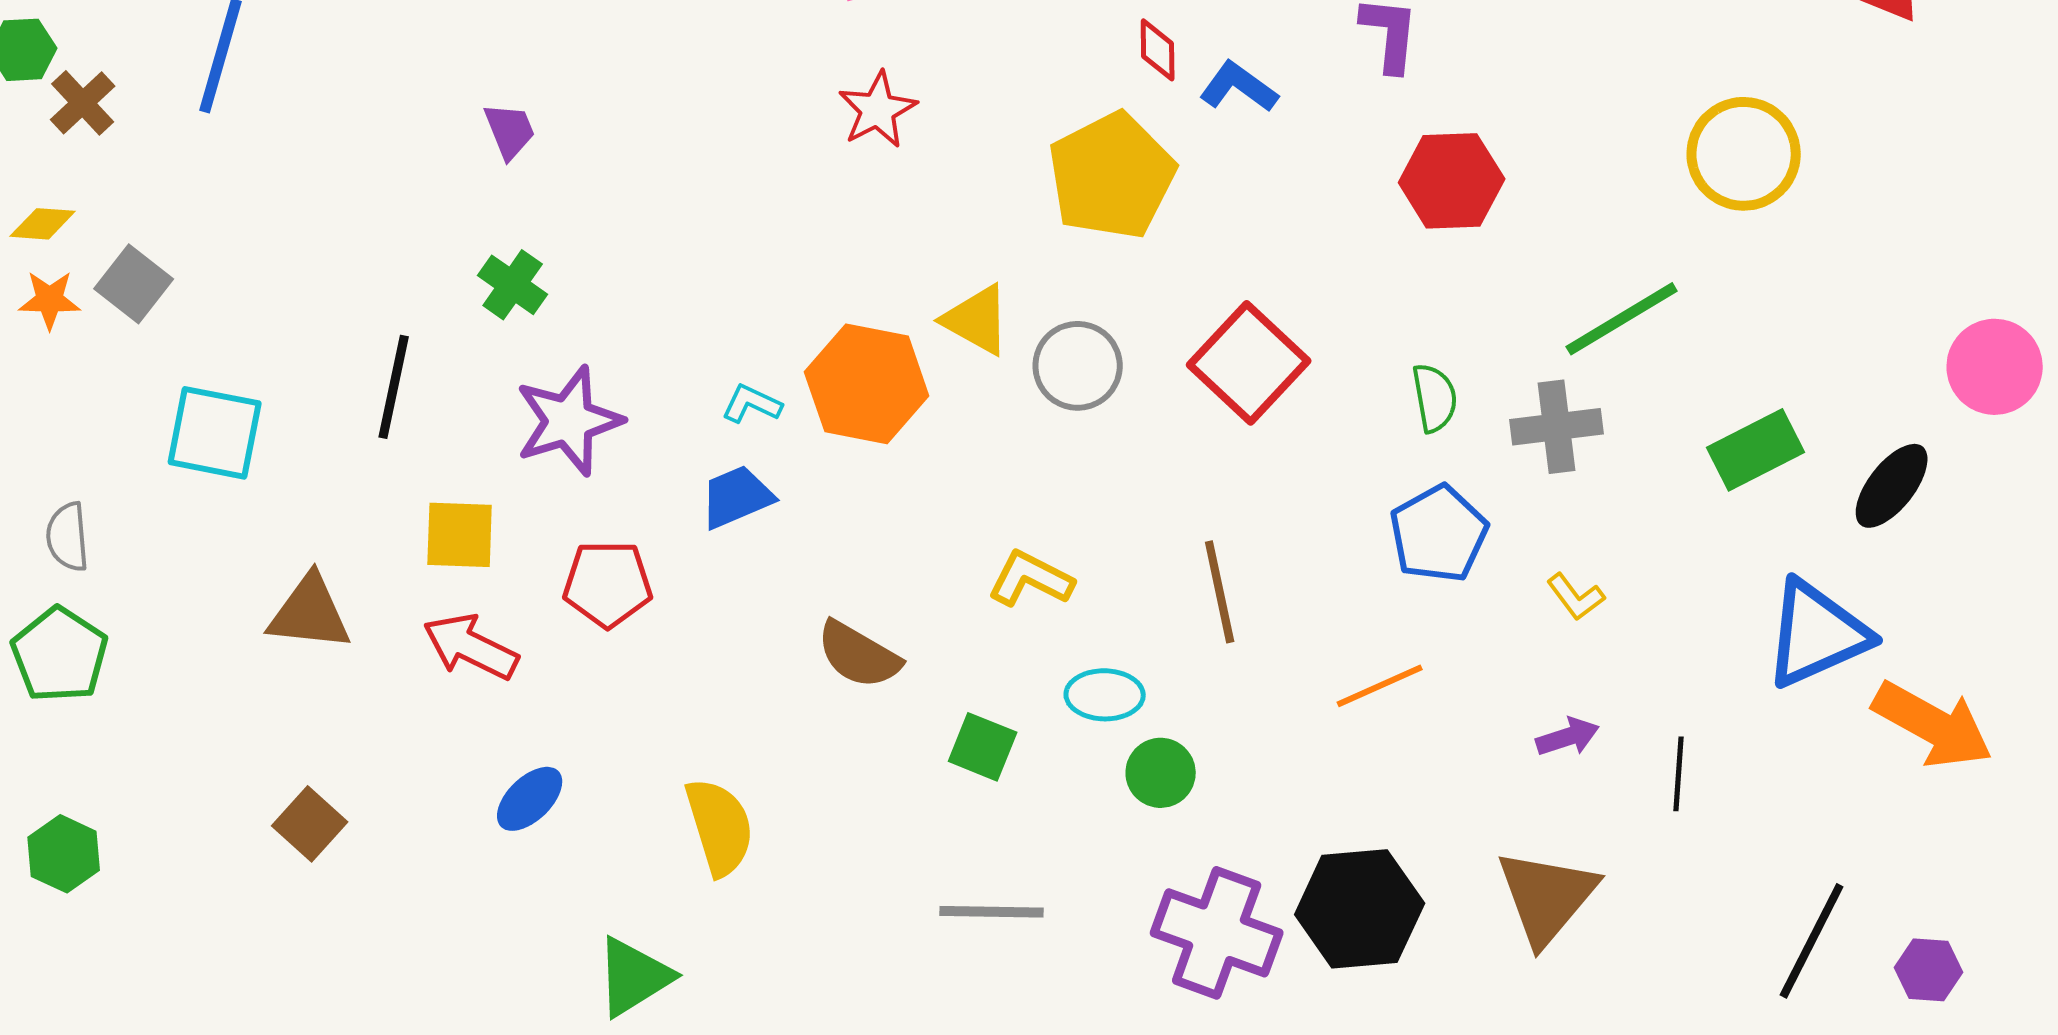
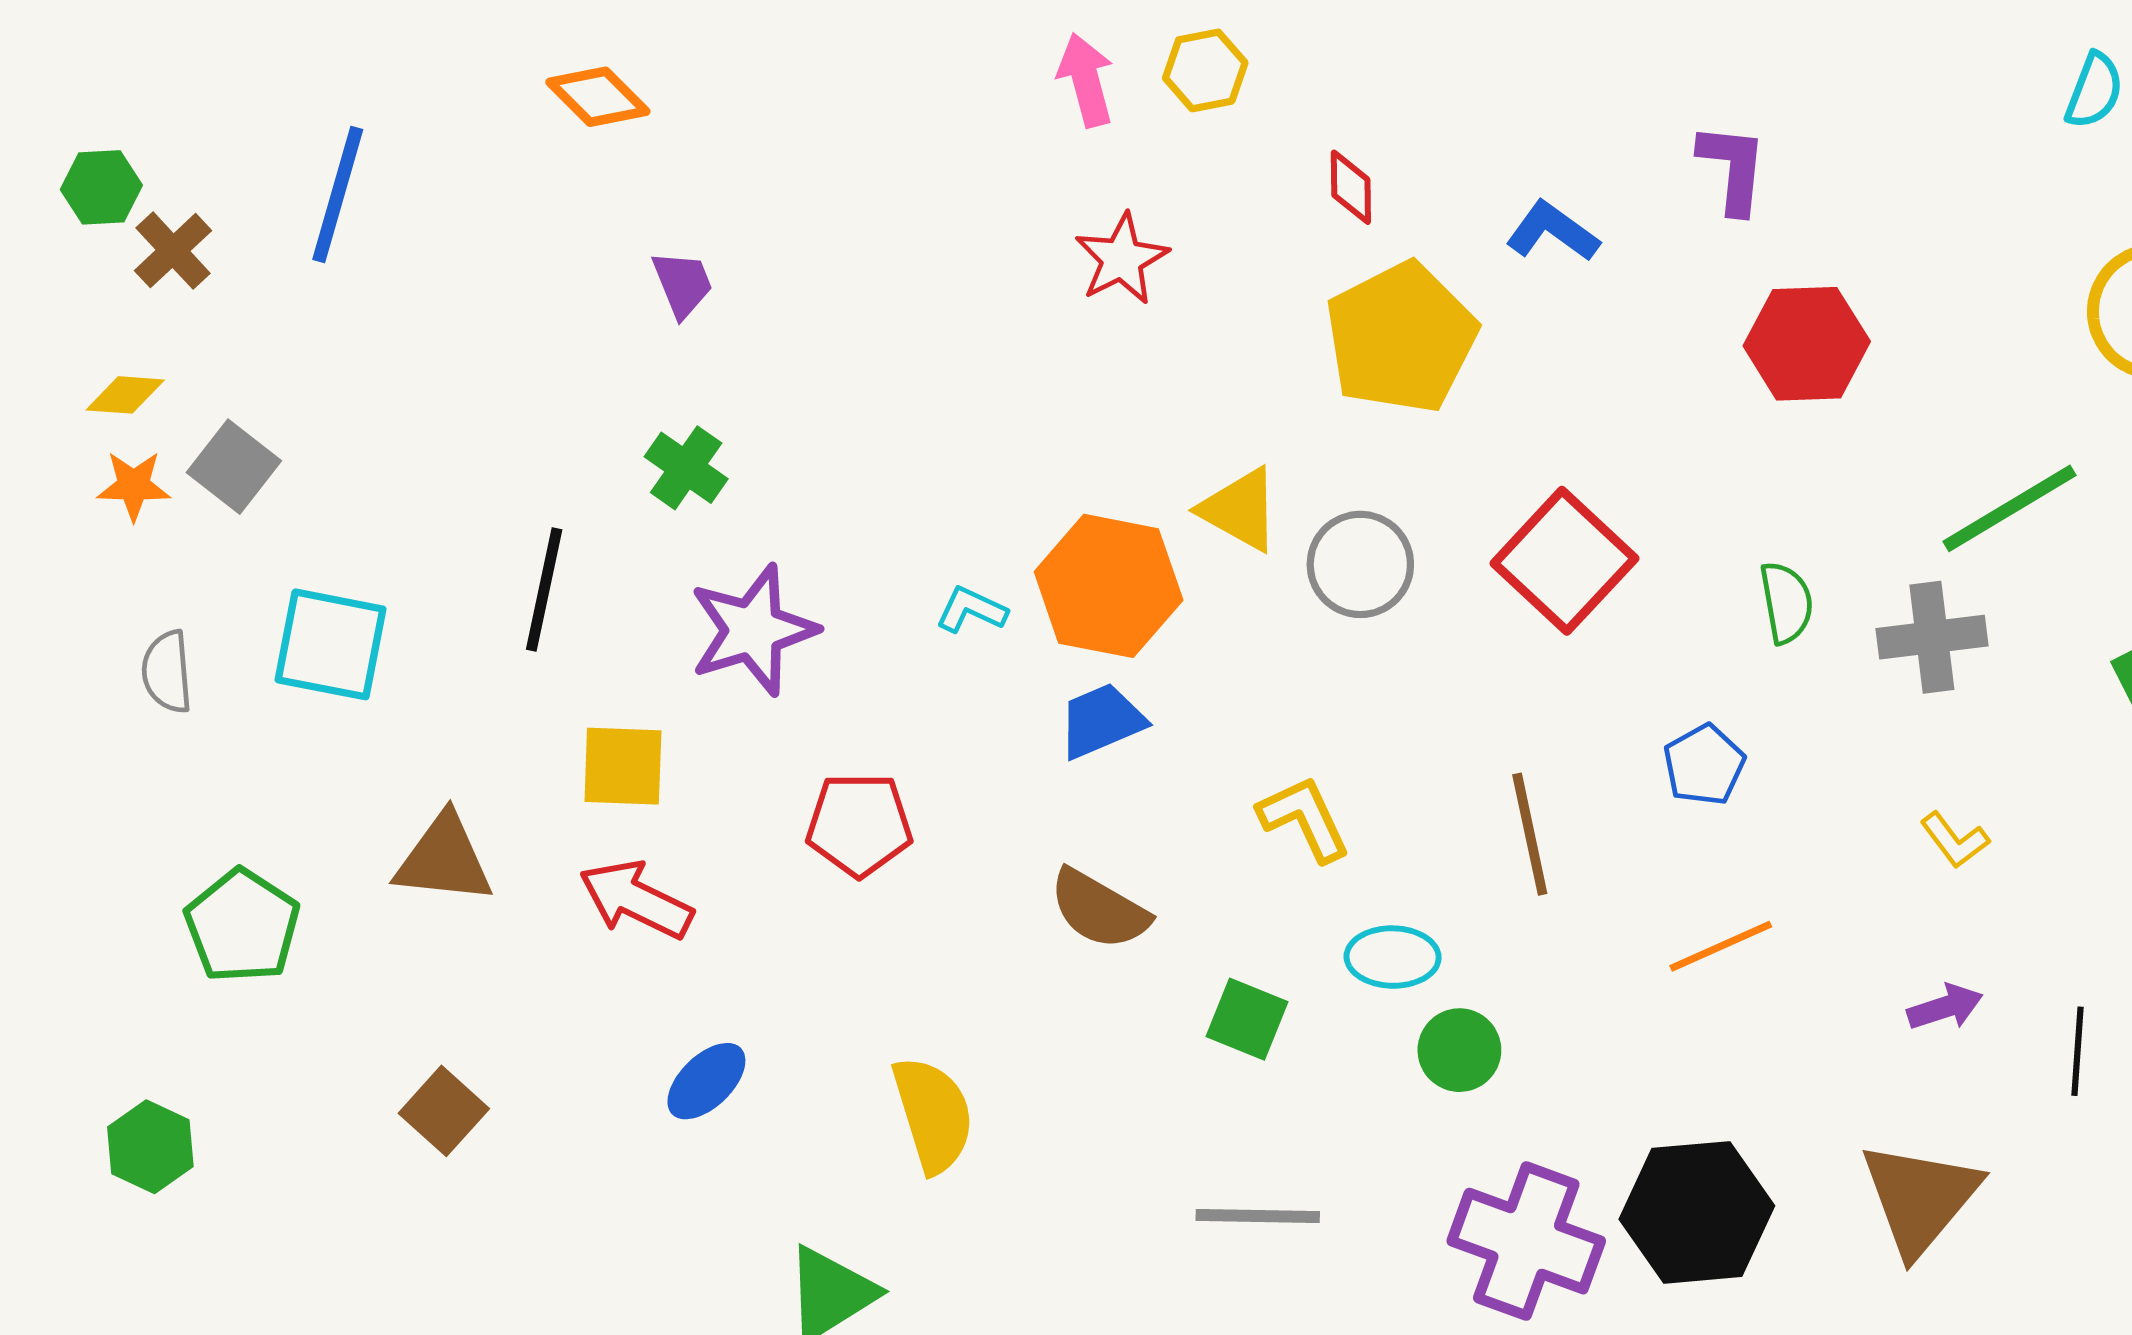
red diamond: (1158, 50) -> (1351, 187), moved
blue trapezoid: (737, 497) -> (1101, 721), moved
blue pentagon: (1439, 534) -> (1704, 765), moved, size x0.7
gray semicircle: (68, 537) -> (167, 672), moved
yellow L-shape: (1031, 579) -> (1304, 819), turned 38
red pentagon: (608, 584) -> (859, 825), moved
green pentagon: (60, 655) -> (242, 926), moved

